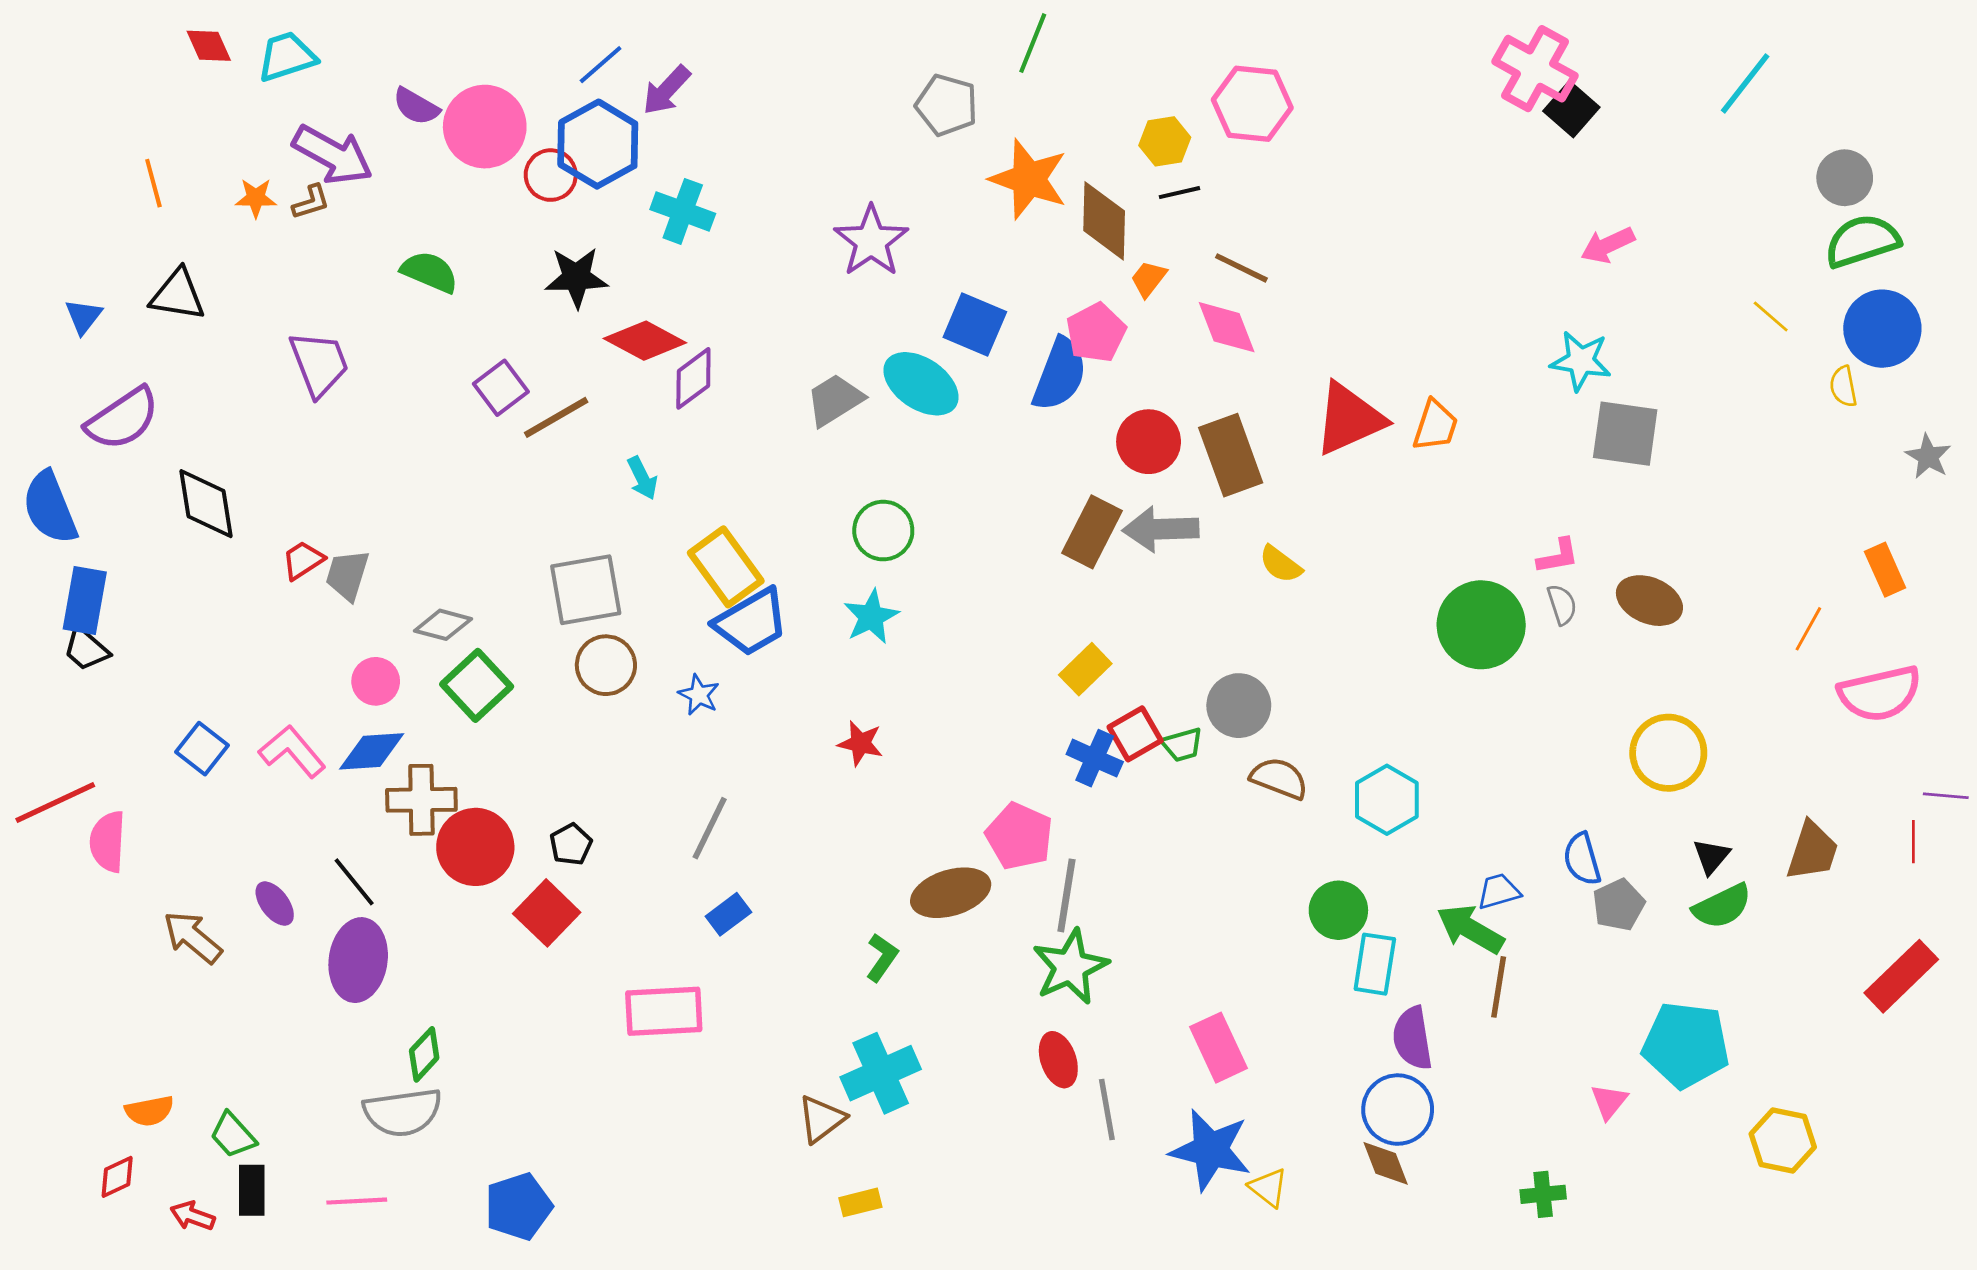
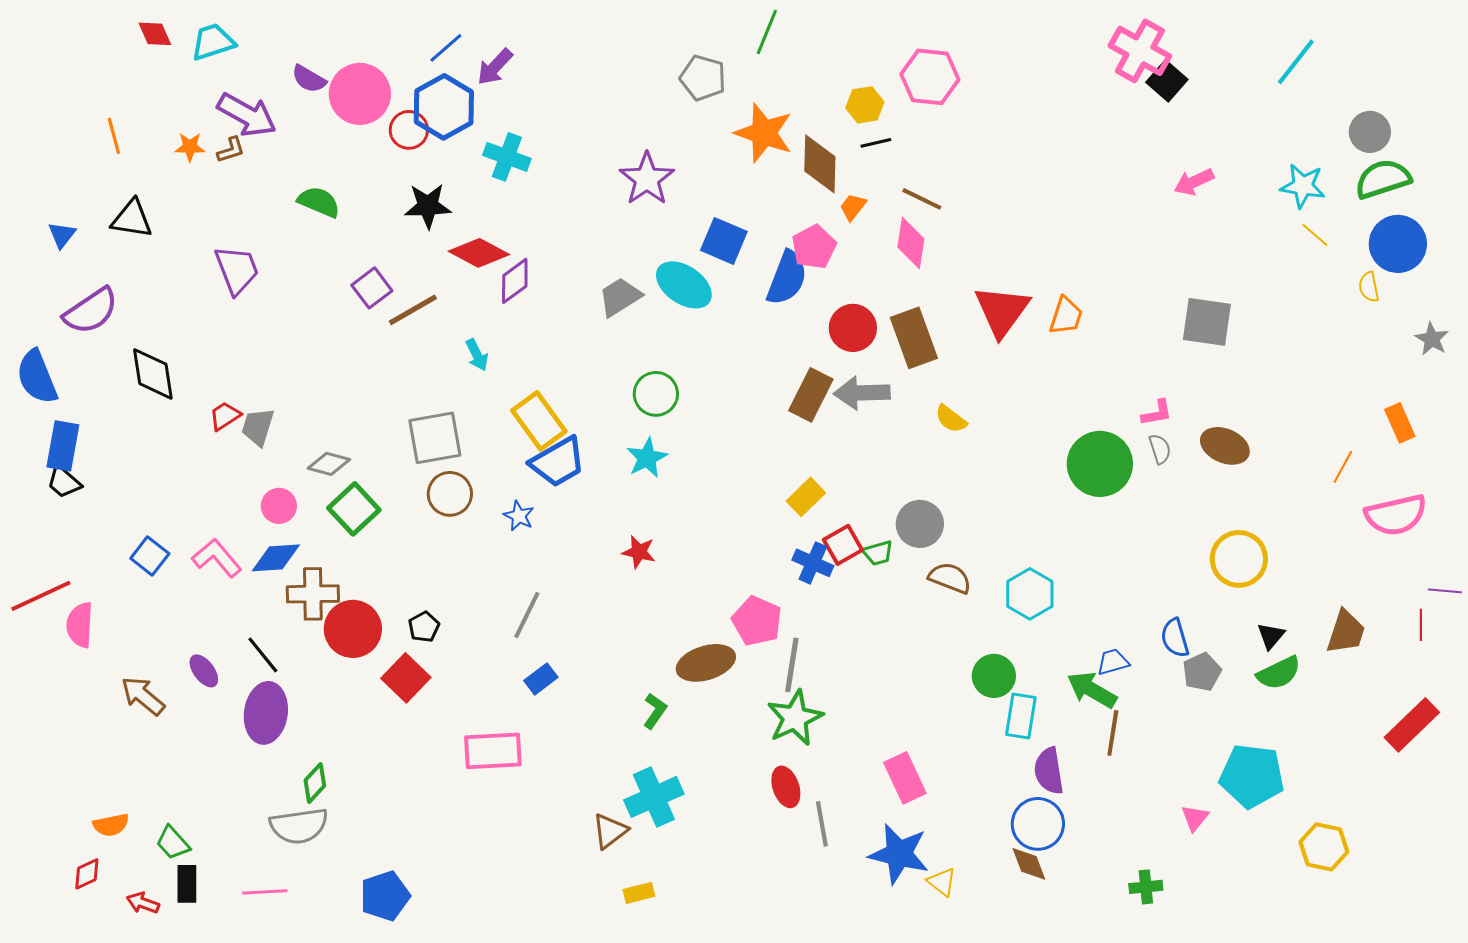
pink diamond: (1227, 327) -> (911, 243), turned 30
cyan star: (1581, 361) -> (1303, 186), moved
red triangle: (1349, 419) -> (1002, 311), turned -30

